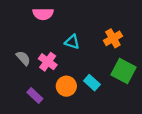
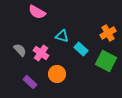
pink semicircle: (43, 14) -> (37, 12), turned 30
orange cross: (113, 38) -> (108, 33), moved
cyan rectangle: (92, 83) -> (81, 49), moved

